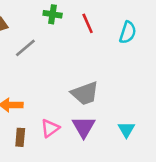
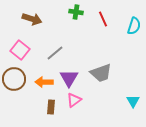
gray line: (25, 48) -> (55, 53), moved
purple triangle: (84, 127) -> (69, 78), moved

